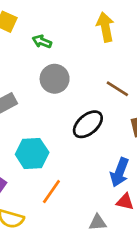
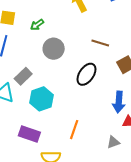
green arrow: (42, 42) -> (37, 25), turned -40
cyan hexagon: (32, 153) -> (42, 99), moved

